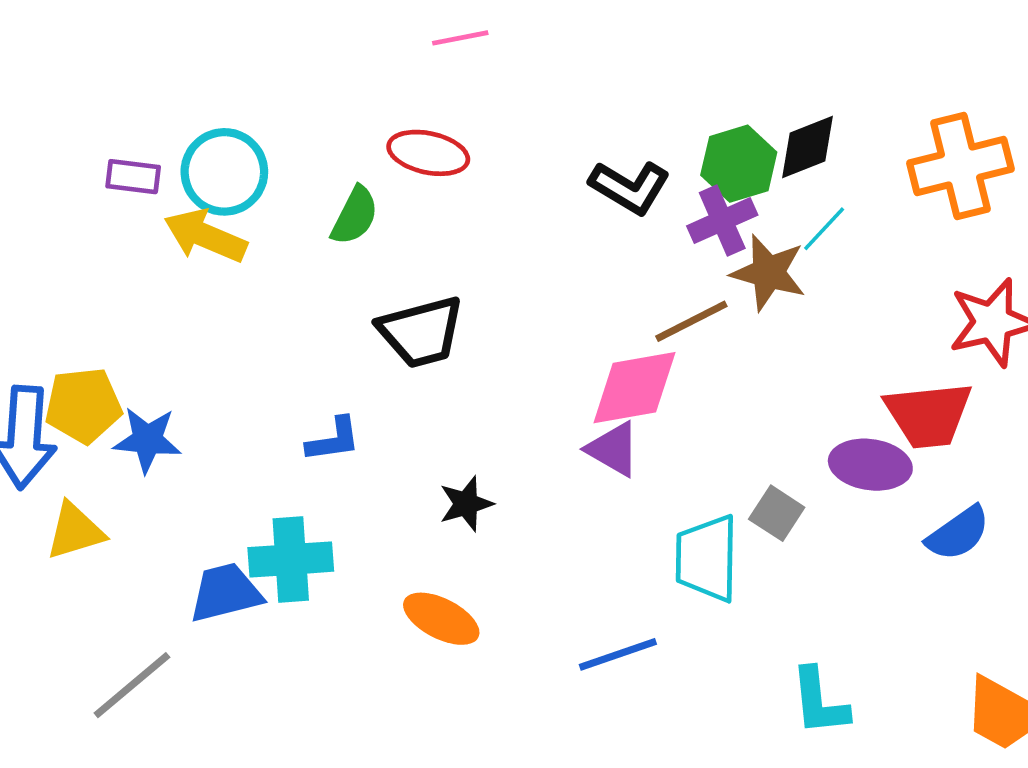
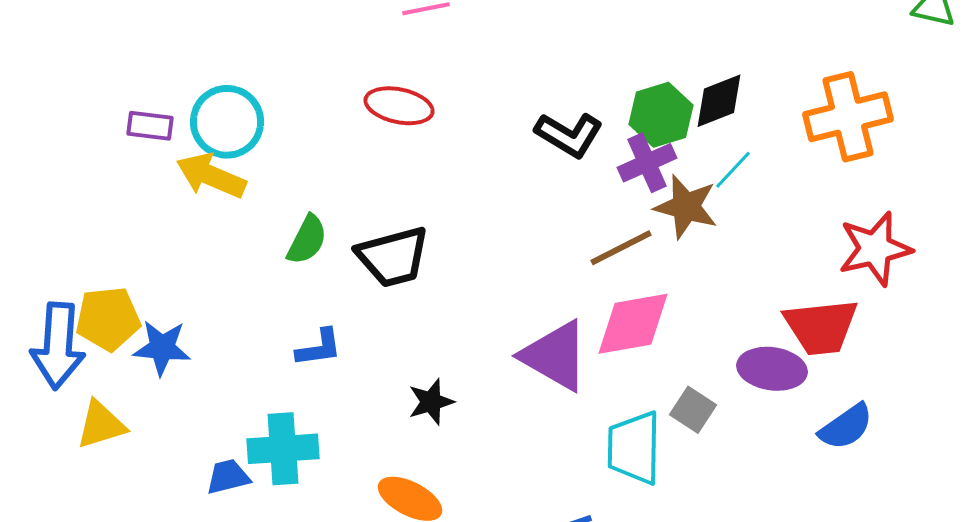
green semicircle: (355, 216) -> (307, 240), moved
pink diamond: (634, 388) -> (633, 324), moved
purple triangle: (613, 449) -> (555, 356), size x1.5
blue trapezoid: (226, 593) -> (228, 477), size x0.7

